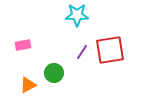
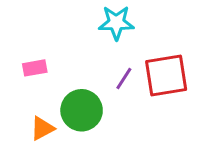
green circle: (54, 73) -> (82, 110), size x1.4

